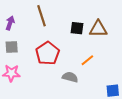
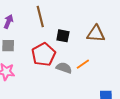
black square: (77, 28) -> (63, 36), moved
gray semicircle: (70, 77) -> (64, 68), moved

